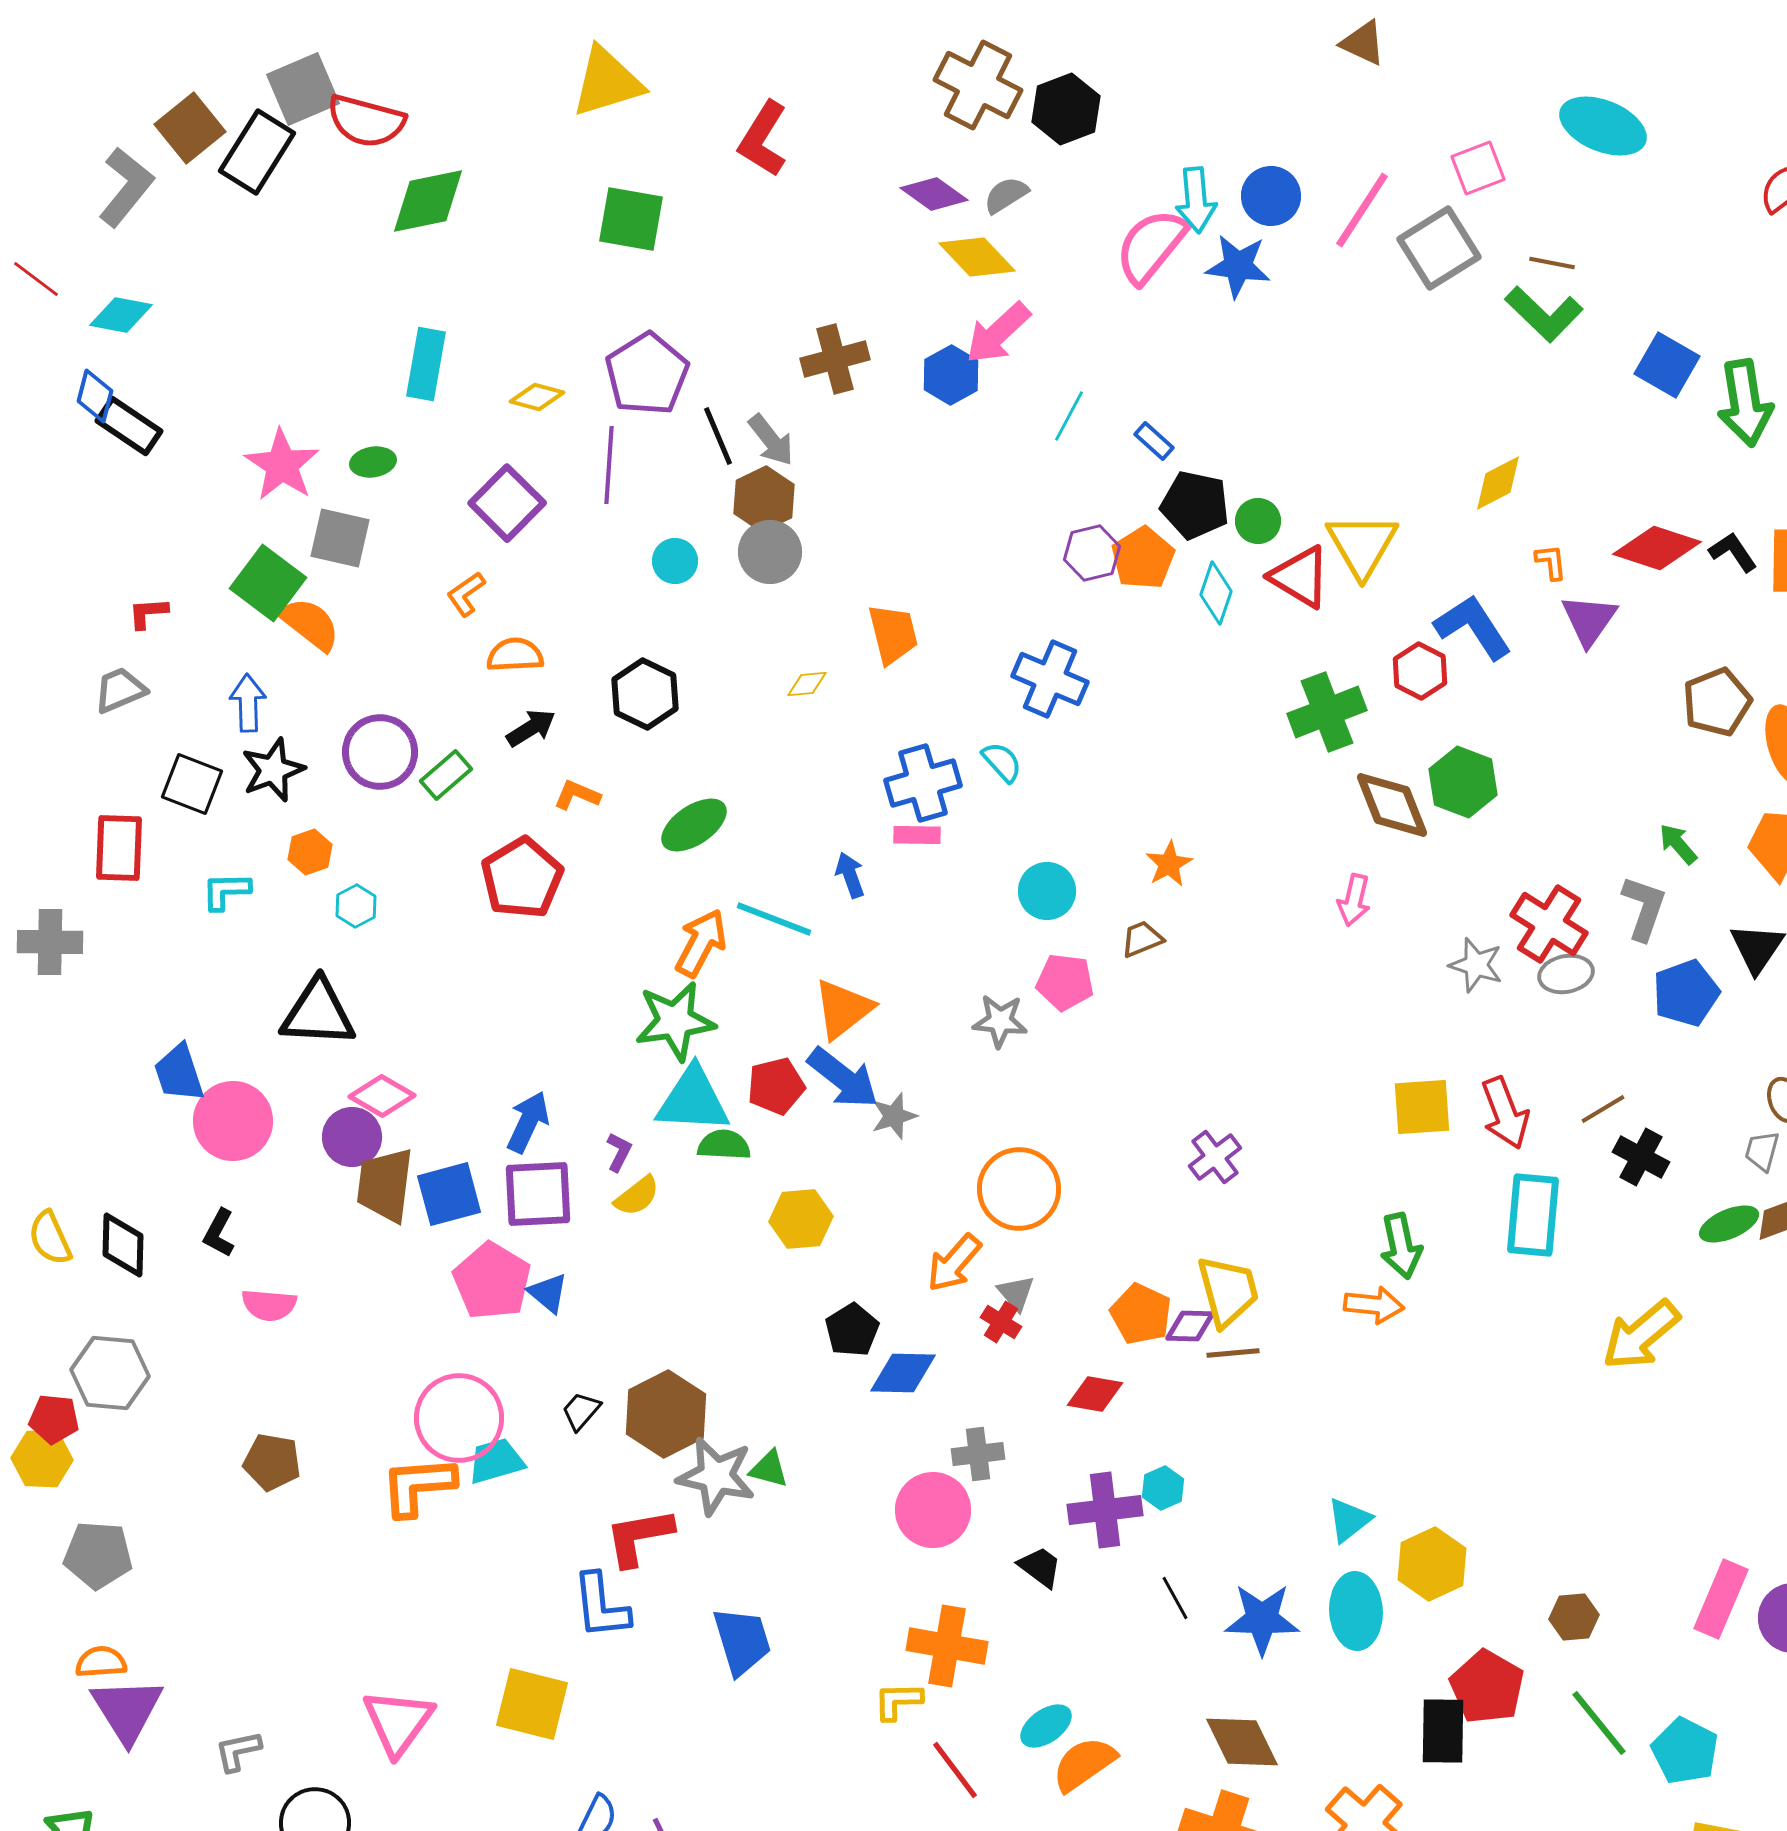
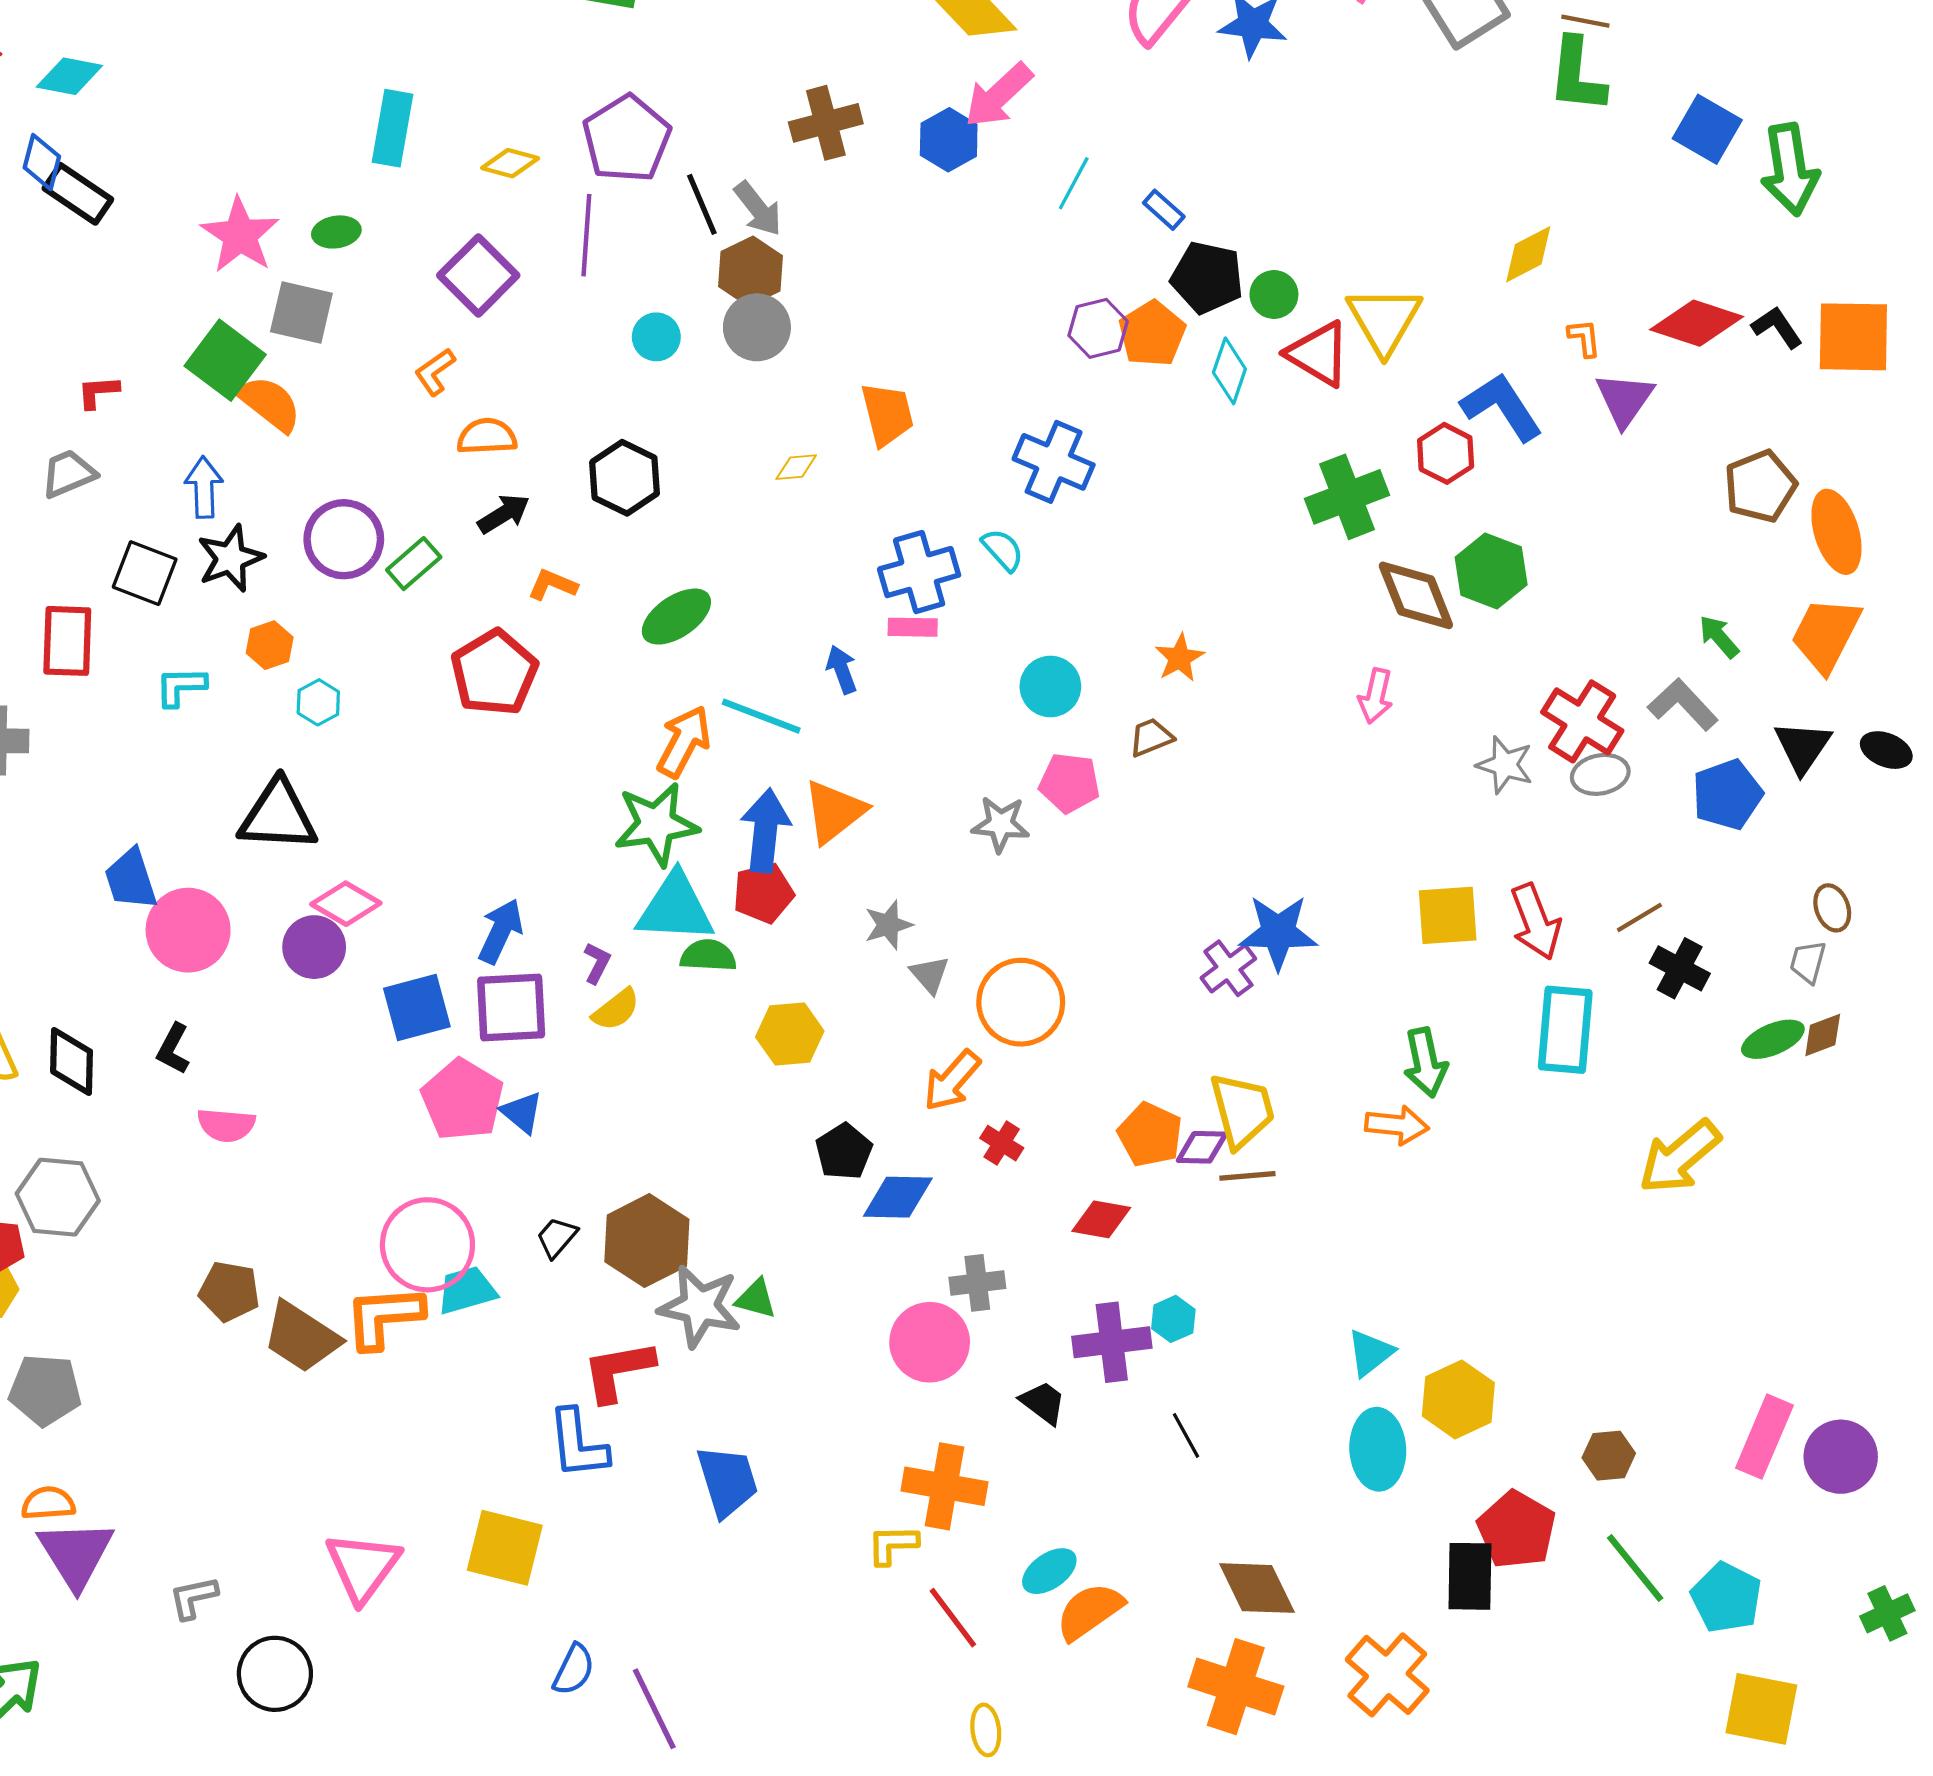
green L-shape: (1544, 314) -> (1577, 75), turned 52
gray L-shape: (1644, 908) -> (1683, 704), turned -62
blue arrow: (843, 1078) -> (765, 831), moved, turned -122
brown trapezoid: (385, 1185) -> (301, 1337), moved, turned -64
gray triangle: (1016, 1293) -> (930, 975), moved
blue star: (1262, 1619) -> (1278, 932), moved

